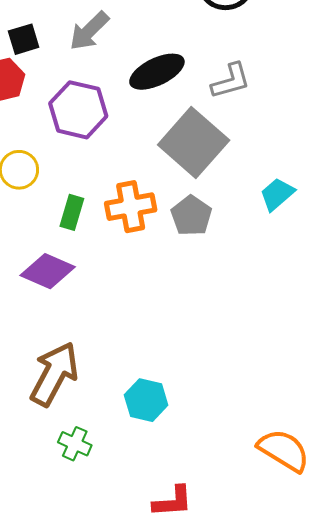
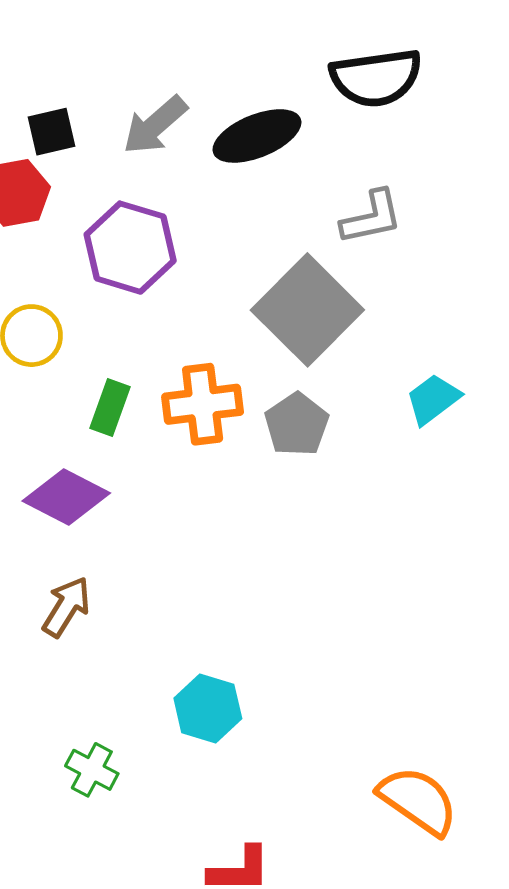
black ellipse: (157, 72) -> (257, 136), moved
brown arrow: (54, 374) -> (66, 607), moved, size x0.6

